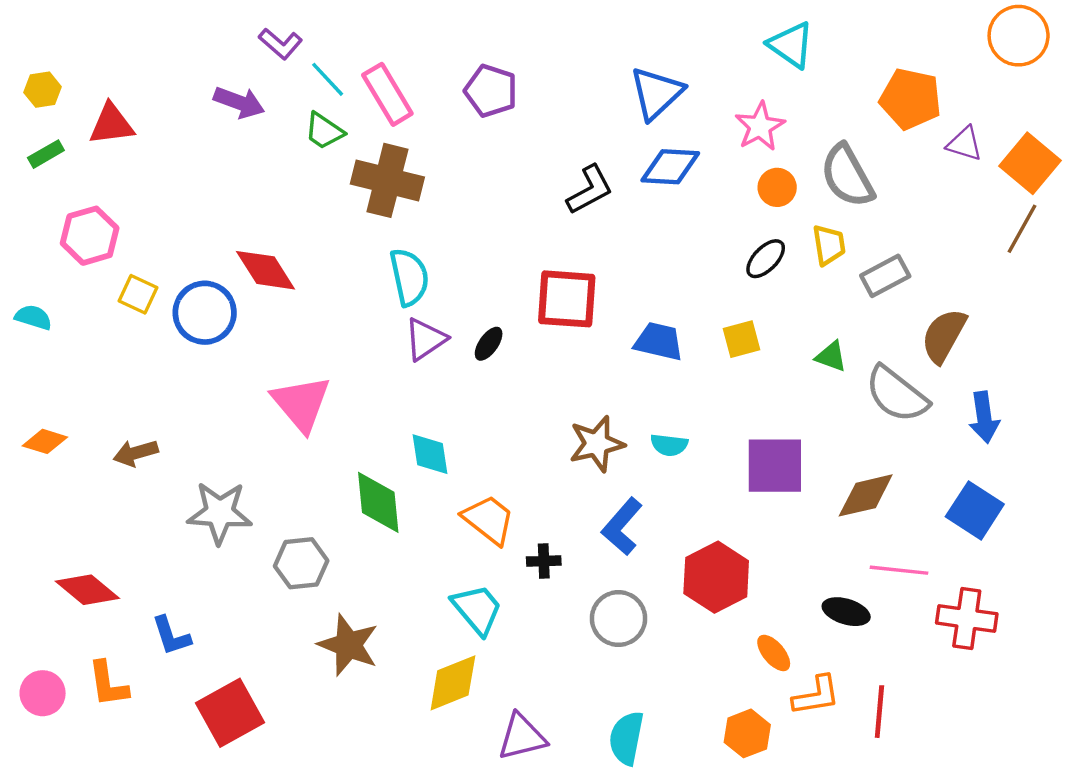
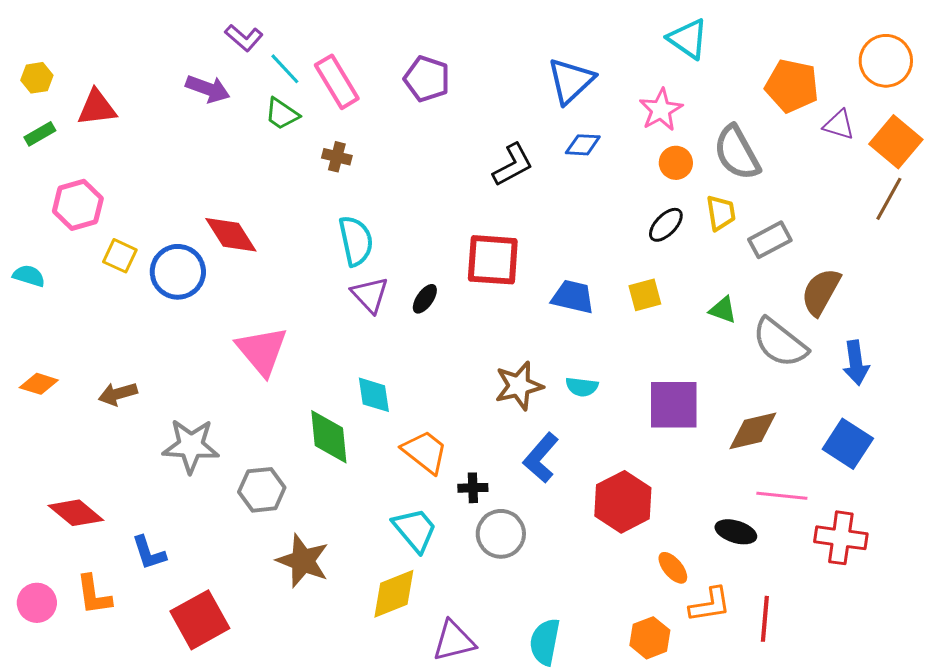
orange circle: (1019, 36) -> (886, 61), moved
blue diamond: (670, 167) -> (583, 145), size x0.7
brown cross: (387, 180) -> (337, 157), size x0.5
purple triangle: (425, 339) -> (370, 295), turned -39
gray circle: (618, 618) -> (501, 534), moved

